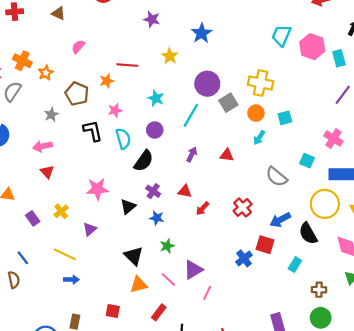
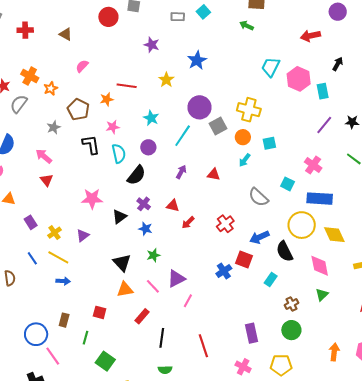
pink arrow: (43, 146) -> (44, 156), turned 48
yellow cross: (61, 211) -> (54, 233), moved
blue line: (23, 258) -> (32, 258), moved
brown cross: (319, 290) -> (292, 304), turned -32

